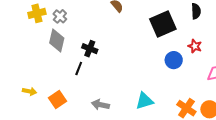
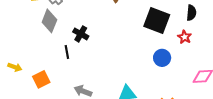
black square: (163, 24) -> (157, 21), turned 36
red star: (195, 46) -> (185, 37), moved
black line: (79, 69) -> (67, 52), turned -40

